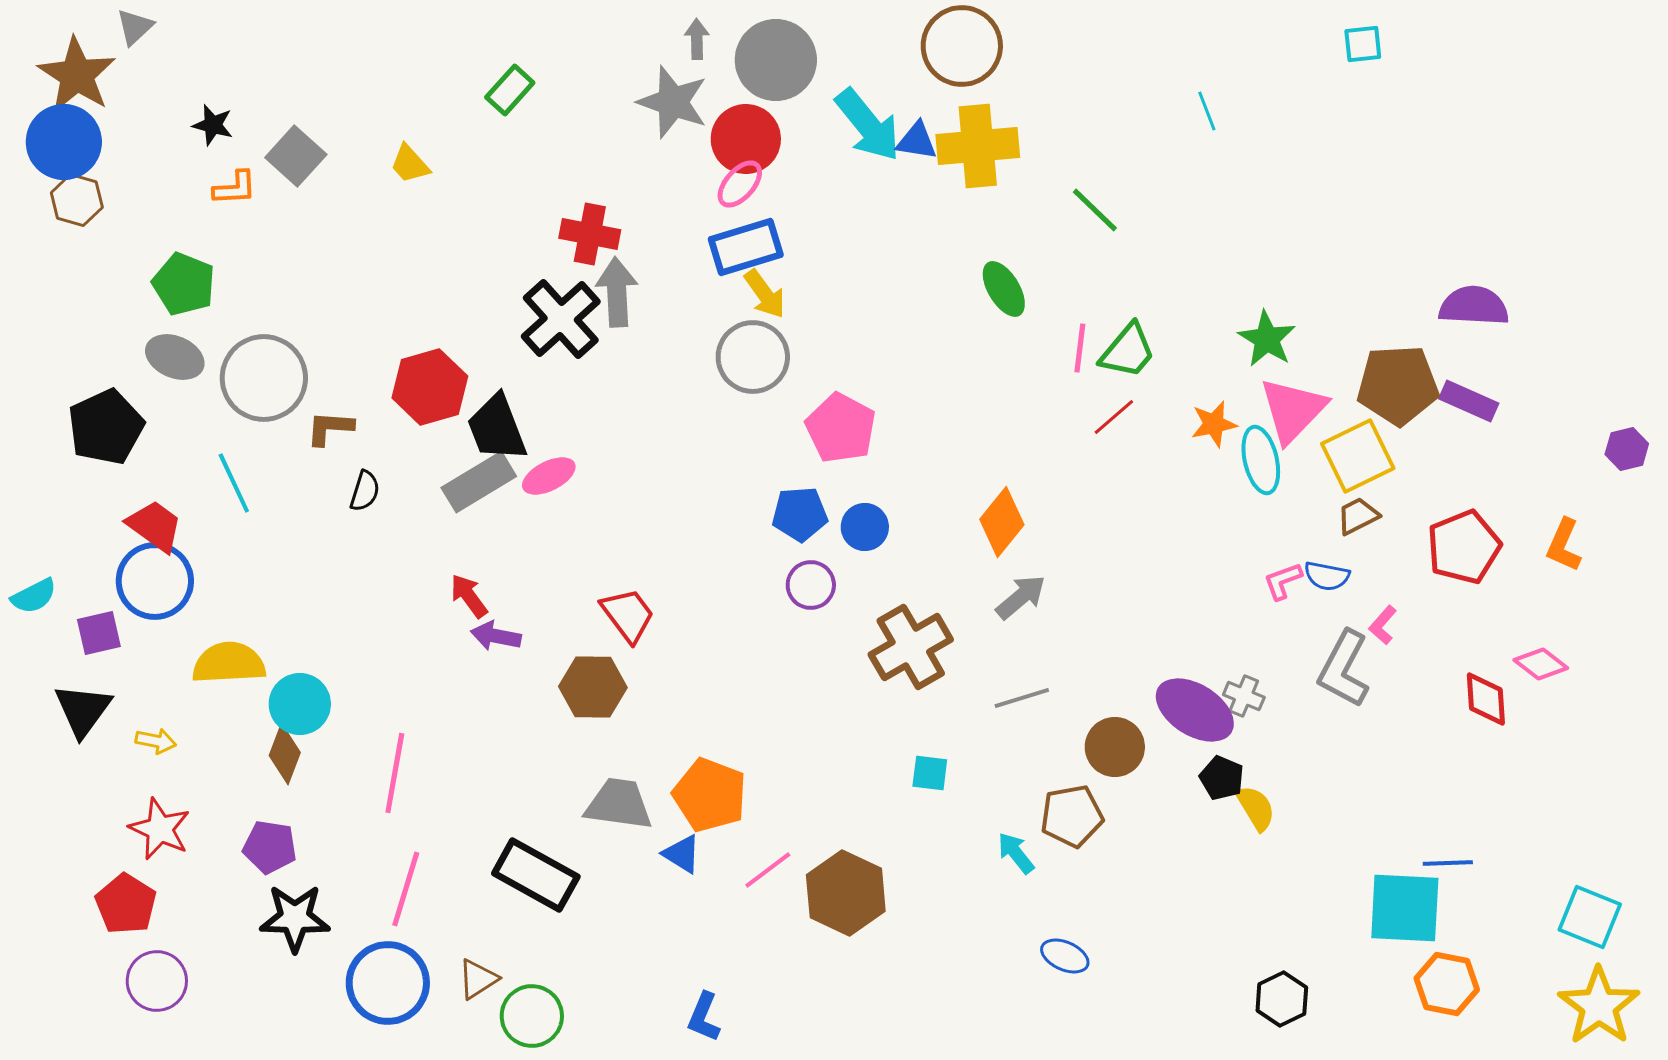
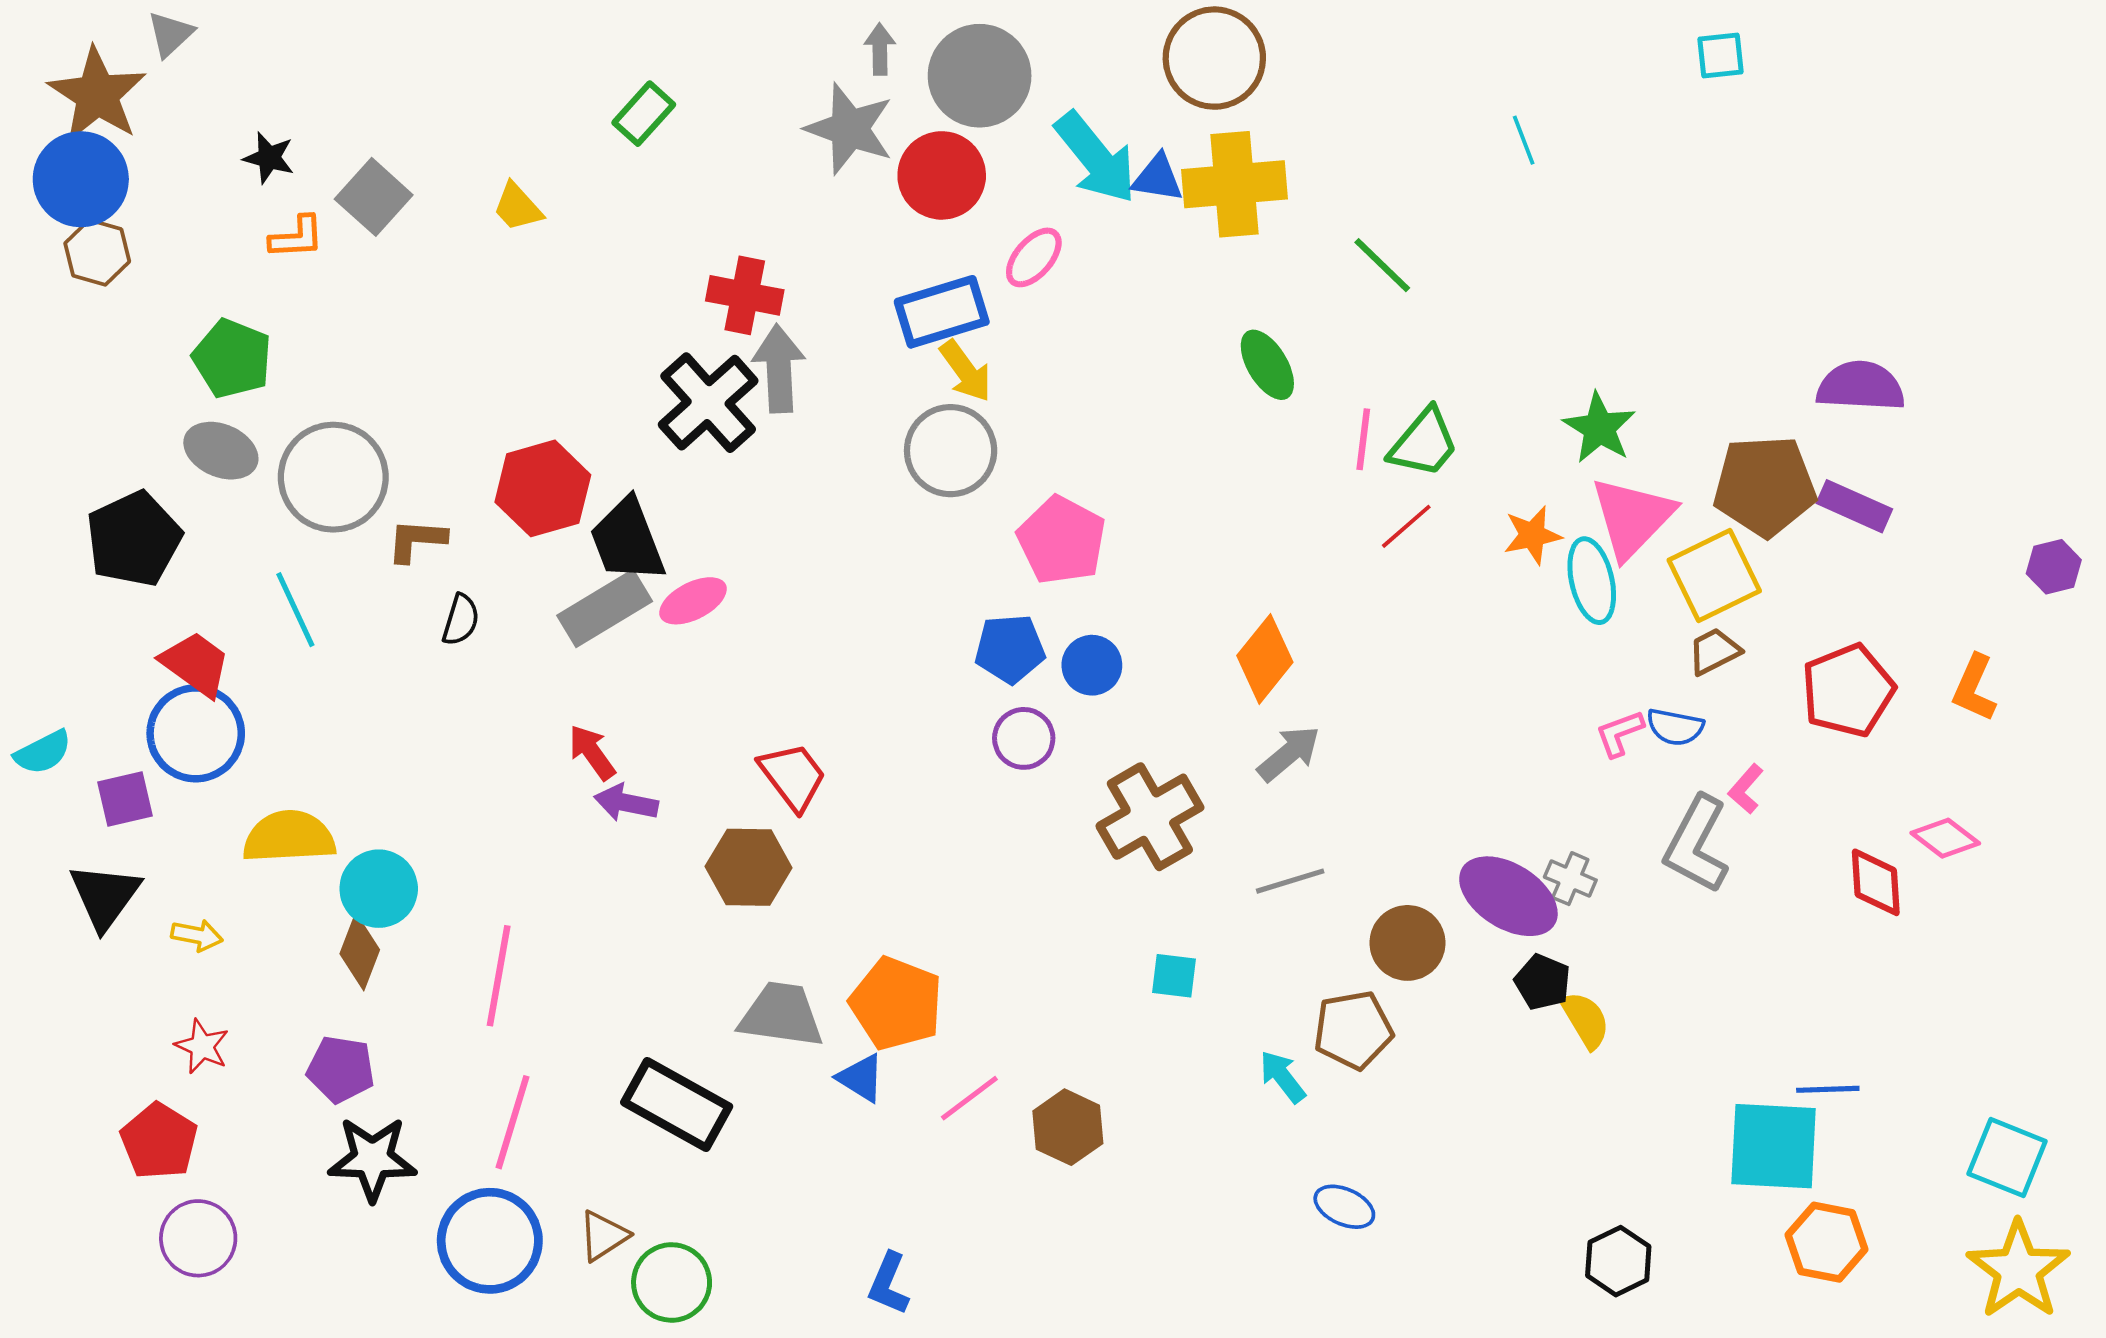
pink ellipse: (740, 184) -> (1034, 257), moved
red star: (160, 829) -> (202, 1046), size x0.7
brown hexagon: (846, 893) -> (1068, 1127), size x0.7

